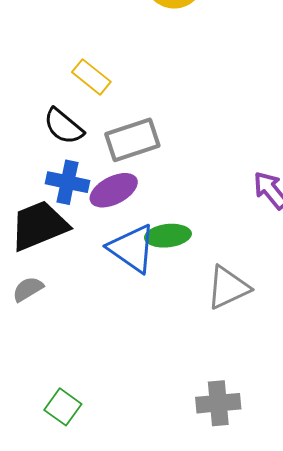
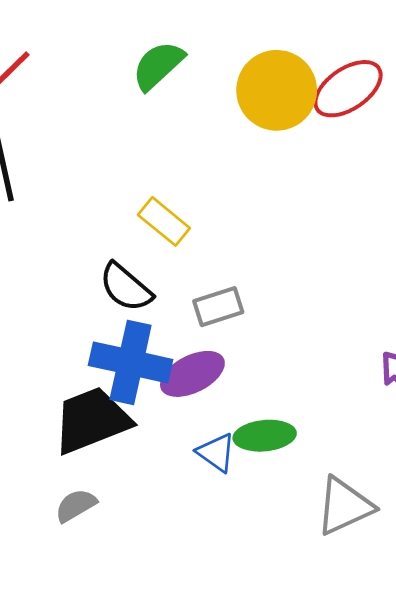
gray rectangle: (132, 140) -> (218, 307), size x0.7
blue cross: (68, 182) -> (131, 362), size x1.4
blue triangle: (132, 249) -> (216, 453), size x0.6

